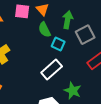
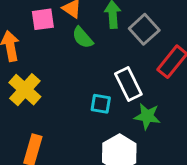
cyan square: (58, 44) -> (101, 104), moved
white rectangle: (52, 70) -> (128, 84), moved, turned -60

